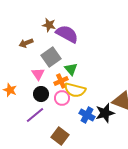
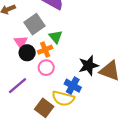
yellow semicircle: (75, 90) -> (63, 98), moved
black circle: (41, 94) -> (27, 53), moved
black star: (105, 113) -> (89, 65), moved

